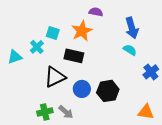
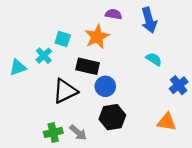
blue arrow: (132, 28) -> (149, 20), moved
blue circle: (82, 89) -> (105, 86), moved
black hexagon: (108, 91) -> (112, 117), moved
orange triangle: (146, 112) -> (167, 122), moved

